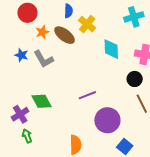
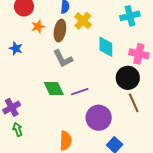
brown ellipse: (65, 35) -> (60, 31), turned 60
gray L-shape: (44, 59) -> (63, 59), moved
black circle: (135, 79) -> (128, 78), size x1.5
green diamond: (42, 101) -> (54, 89), moved

